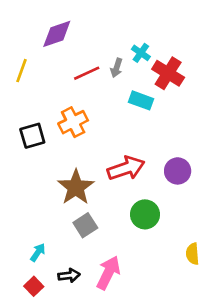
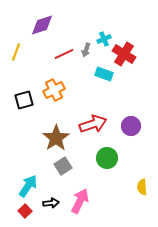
cyan cross: (141, 53) -> (104, 39), turned 32
cyan arrow: (38, 252) -> (28, 186), size x1.6

